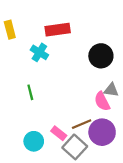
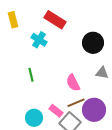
red rectangle: (58, 30) -> (55, 20), turned 40
pink semicircle: (102, 101) -> (73, 83), moved

